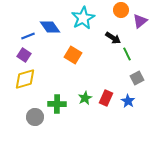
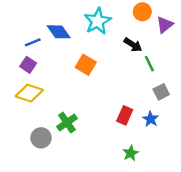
yellow diamond: (25, 79) -> (29, 93), turned 35
green star: (85, 98) -> (131, 153), moved
green cross: (57, 104) -> (67, 123), turned -36

